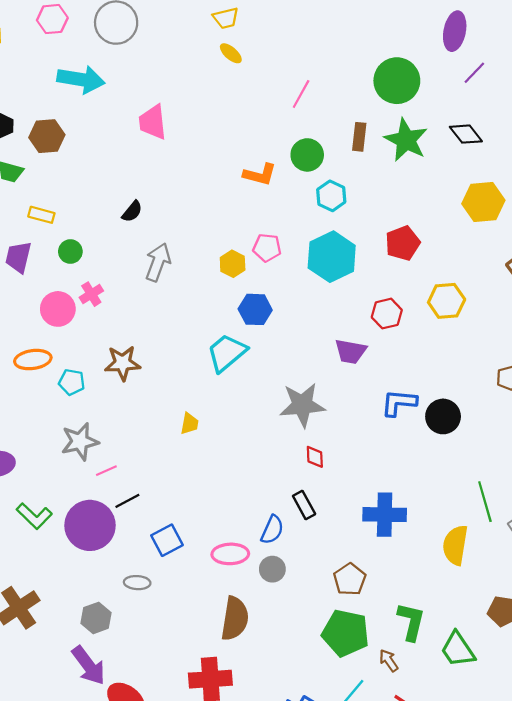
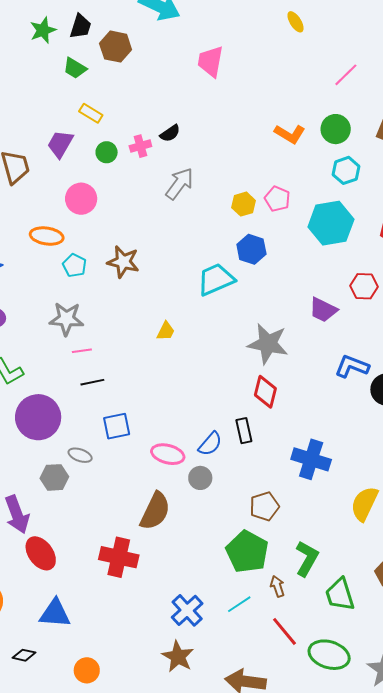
pink cross: (91, 294) -> (140, 146), moved
red diamond: (315, 457) -> (265, 392), size x1.5
purple circle: (90, 525) -> (38, 417), moved
gray hexagon: (96, 618) -> (54, 477), moved

